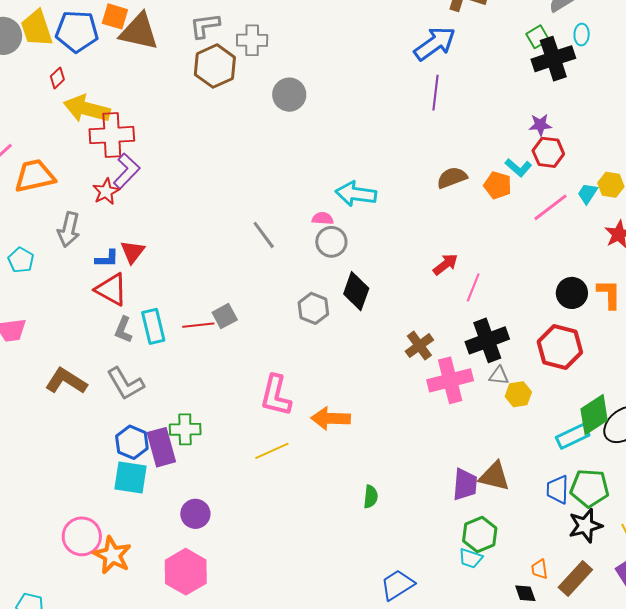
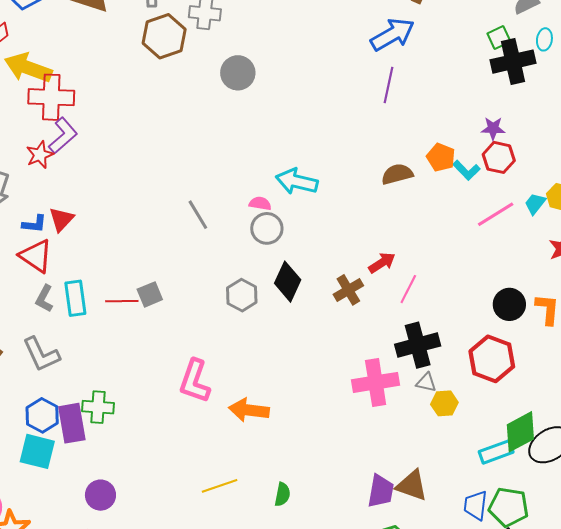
orange pentagon: (498, 185) -> (441, 157), moved
brown cross: (419, 346) -> (348, 290), moved
yellow line: (272, 451) -> (220, 486), moved

